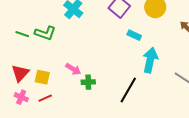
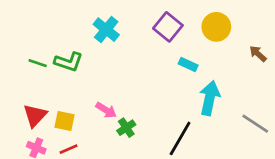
green cross: (88, 82) -> (126, 128), turned -32

